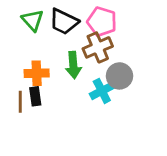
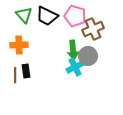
brown cross: (98, 47) -> (93, 29), moved
green arrow: (73, 65) -> (73, 50), moved
orange cross: (37, 73) -> (19, 45), moved

